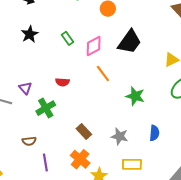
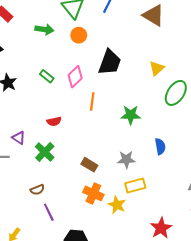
orange line: (103, 74) -> (92, 101), turned 60
purple line: (45, 163) -> (49, 212), moved
yellow rectangle: (132, 164) -> (135, 186), moved

